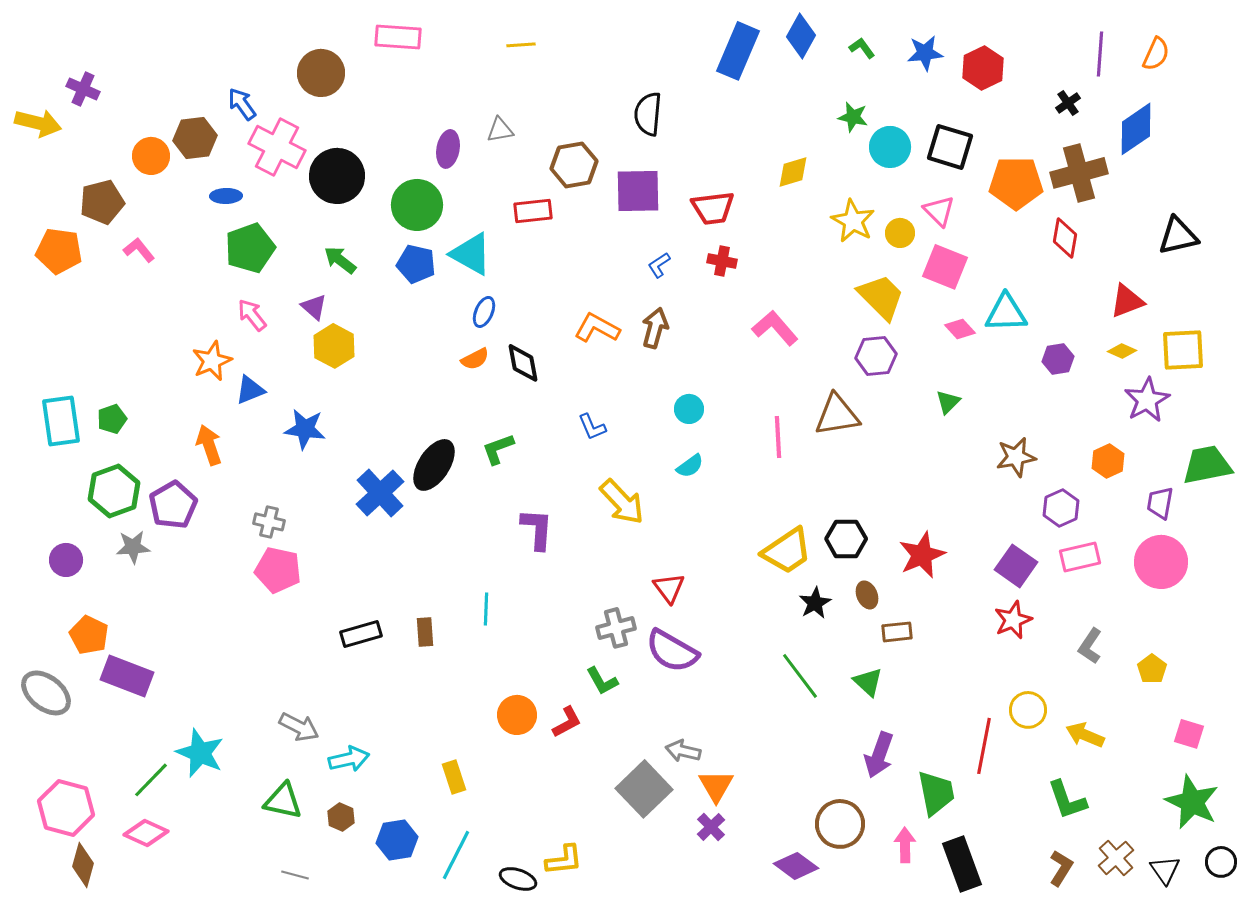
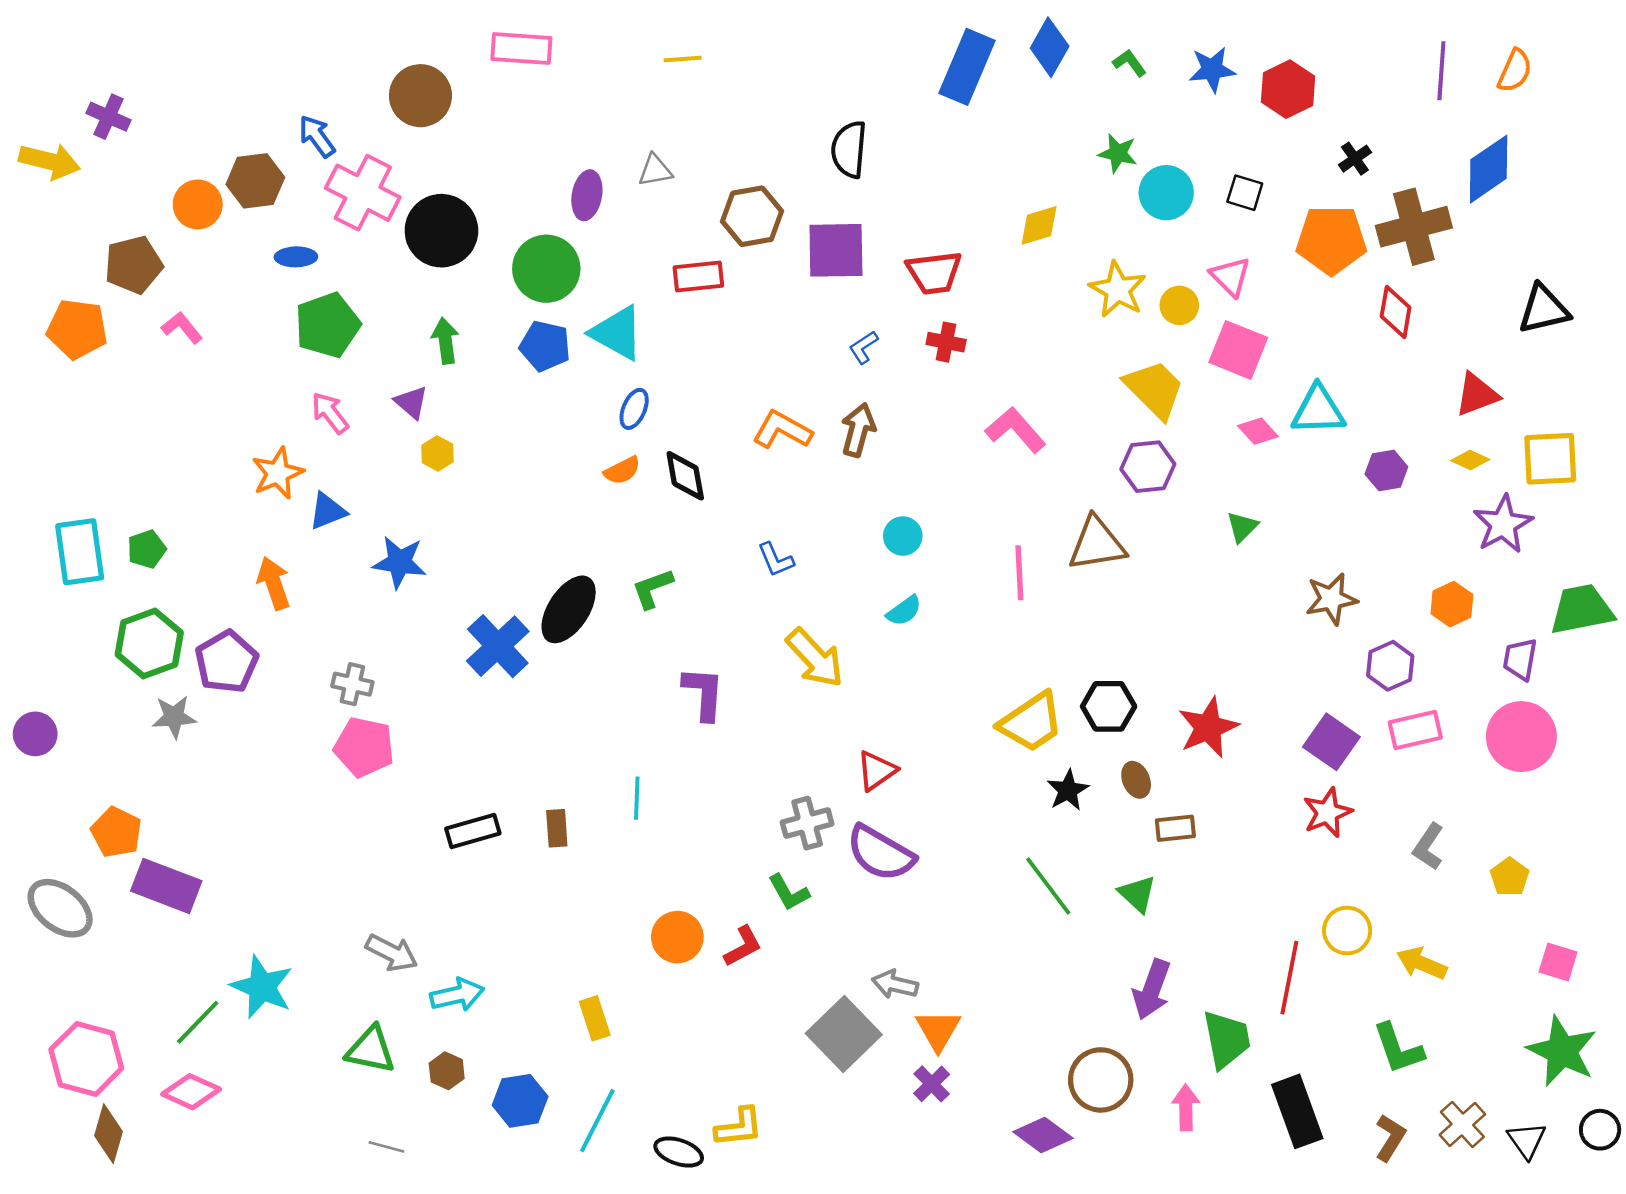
black cross: (1068, 103) -> (1355, 159), moved
black square: (950, 147) -> (1245, 193), size x0.6
green arrow: (340, 260) -> (445, 341), turned 44
yellow hexagon: (334, 346) -> (438, 453), size x0.6
purple circle: (66, 560) -> (35, 734), moved
red triangle: (669, 588) -> (877, 771), turned 32
black rectangle: (962, 864) -> (1297, 1111), moved

